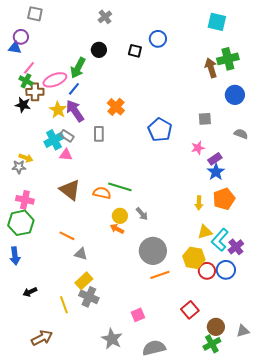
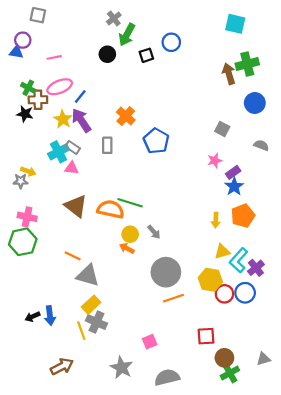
black square: (135, 51) -> (146, 55), turned -32
pink line: (29, 68) -> (54, 57), moved, turned 40
green arrow: (78, 68) -> (127, 35), moved
gray square: (205, 119) -> (222, 129), turned 32
blue pentagon: (160, 130) -> (156, 141), moved
orange semicircle: (102, 193) -> (111, 209), size x1.4
gray triangle: (81, 254) -> (88, 275), size x1.6
blue arrow: (15, 256) -> (50, 316), moved
yellow line: (64, 305) -> (81, 331), moved
red square: (190, 310) -> (206, 336), turned 36
brown circle: (216, 327) -> (224, 358), moved
brown arrow: (42, 338) -> (62, 366), moved

